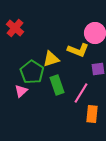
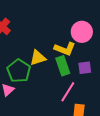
green rectangle: (57, 85) -> (63, 66), moved

